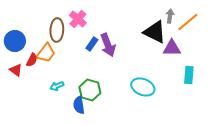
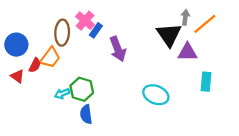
black triangle: (155, 32) -> (169, 35), turned 30
blue rectangle: (92, 44) -> (96, 30), moved
green hexagon: (90, 90) -> (82, 89), moved

